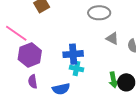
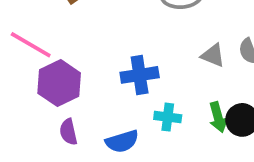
gray triangle: (112, 38) -> (213, 55), moved
cyan cross: (77, 69) -> (168, 117), moved

